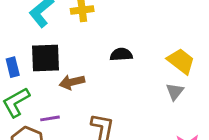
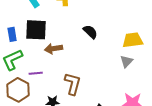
black semicircle: (121, 55) -> (90, 32), turned 42
yellow trapezoid: (181, 61) -> (133, 40), turned -50

